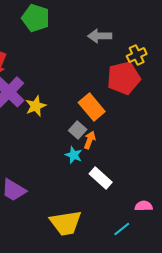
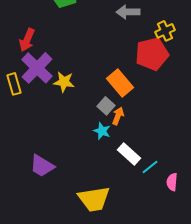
yellow star: (36, 106) -> (64, 82), turned 30
pink semicircle: (144, 206) -> (172, 182), turned -84
cyan line: (122, 229) -> (150, 167), moved

